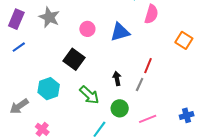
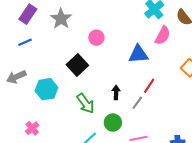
blue triangle: (120, 32) -> (138, 54), moved
gray arrow: (19, 106) -> (16, 77), moved

